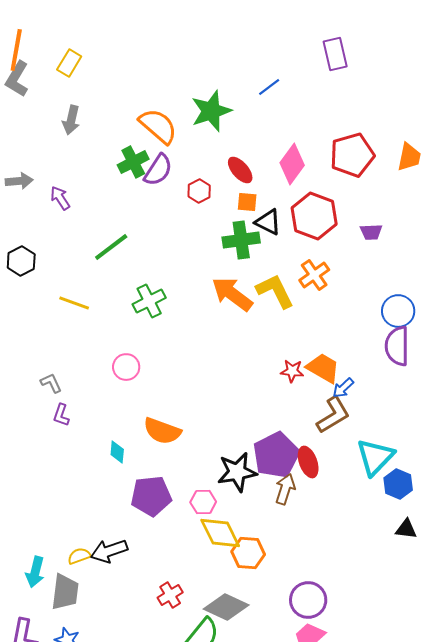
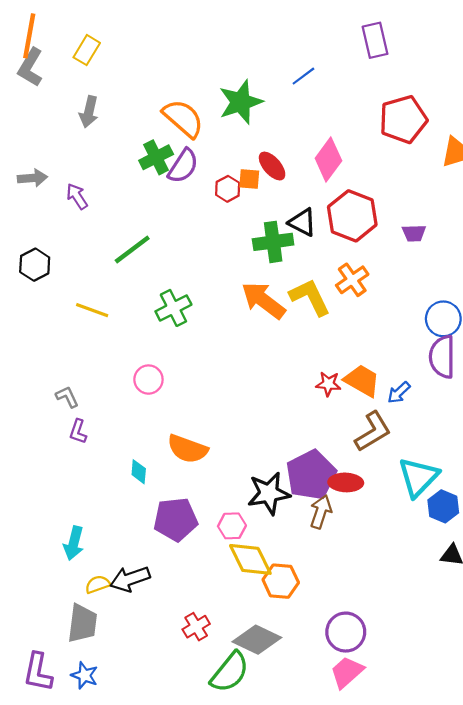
red pentagon: (352, 155) -> (403, 119), moved
orange square: (247, 202) -> (249, 179), moved
blue arrow: (343, 388) -> (399, 393), moved
red ellipse: (308, 462) -> (346, 482), turned -68
cyan arrow: (35, 572) -> (74, 543), moved

